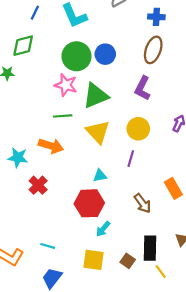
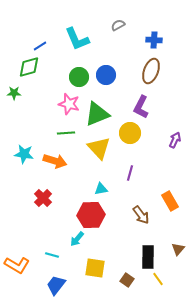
blue line: (35, 13) -> (40, 46), moved, turned 32
green circle: (76, 56) -> (79, 77), size x0.7
yellow circle: (138, 129) -> (130, 133), moved
cyan star: (18, 158) -> (24, 154), moved
cyan arrow: (103, 229) -> (77, 239), moved
brown square: (128, 261) -> (127, 280), moved

